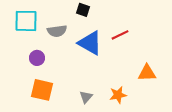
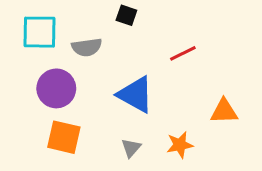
blue triangle: (90, 43) -> (136, 95), moved
purple circle: (37, 58) -> (56, 88), size x1.6

